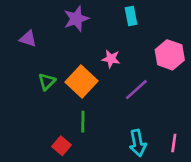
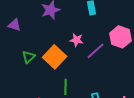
purple line: (136, 90) -> (96, 51), moved
green line: (83, 122) -> (66, 87), moved

